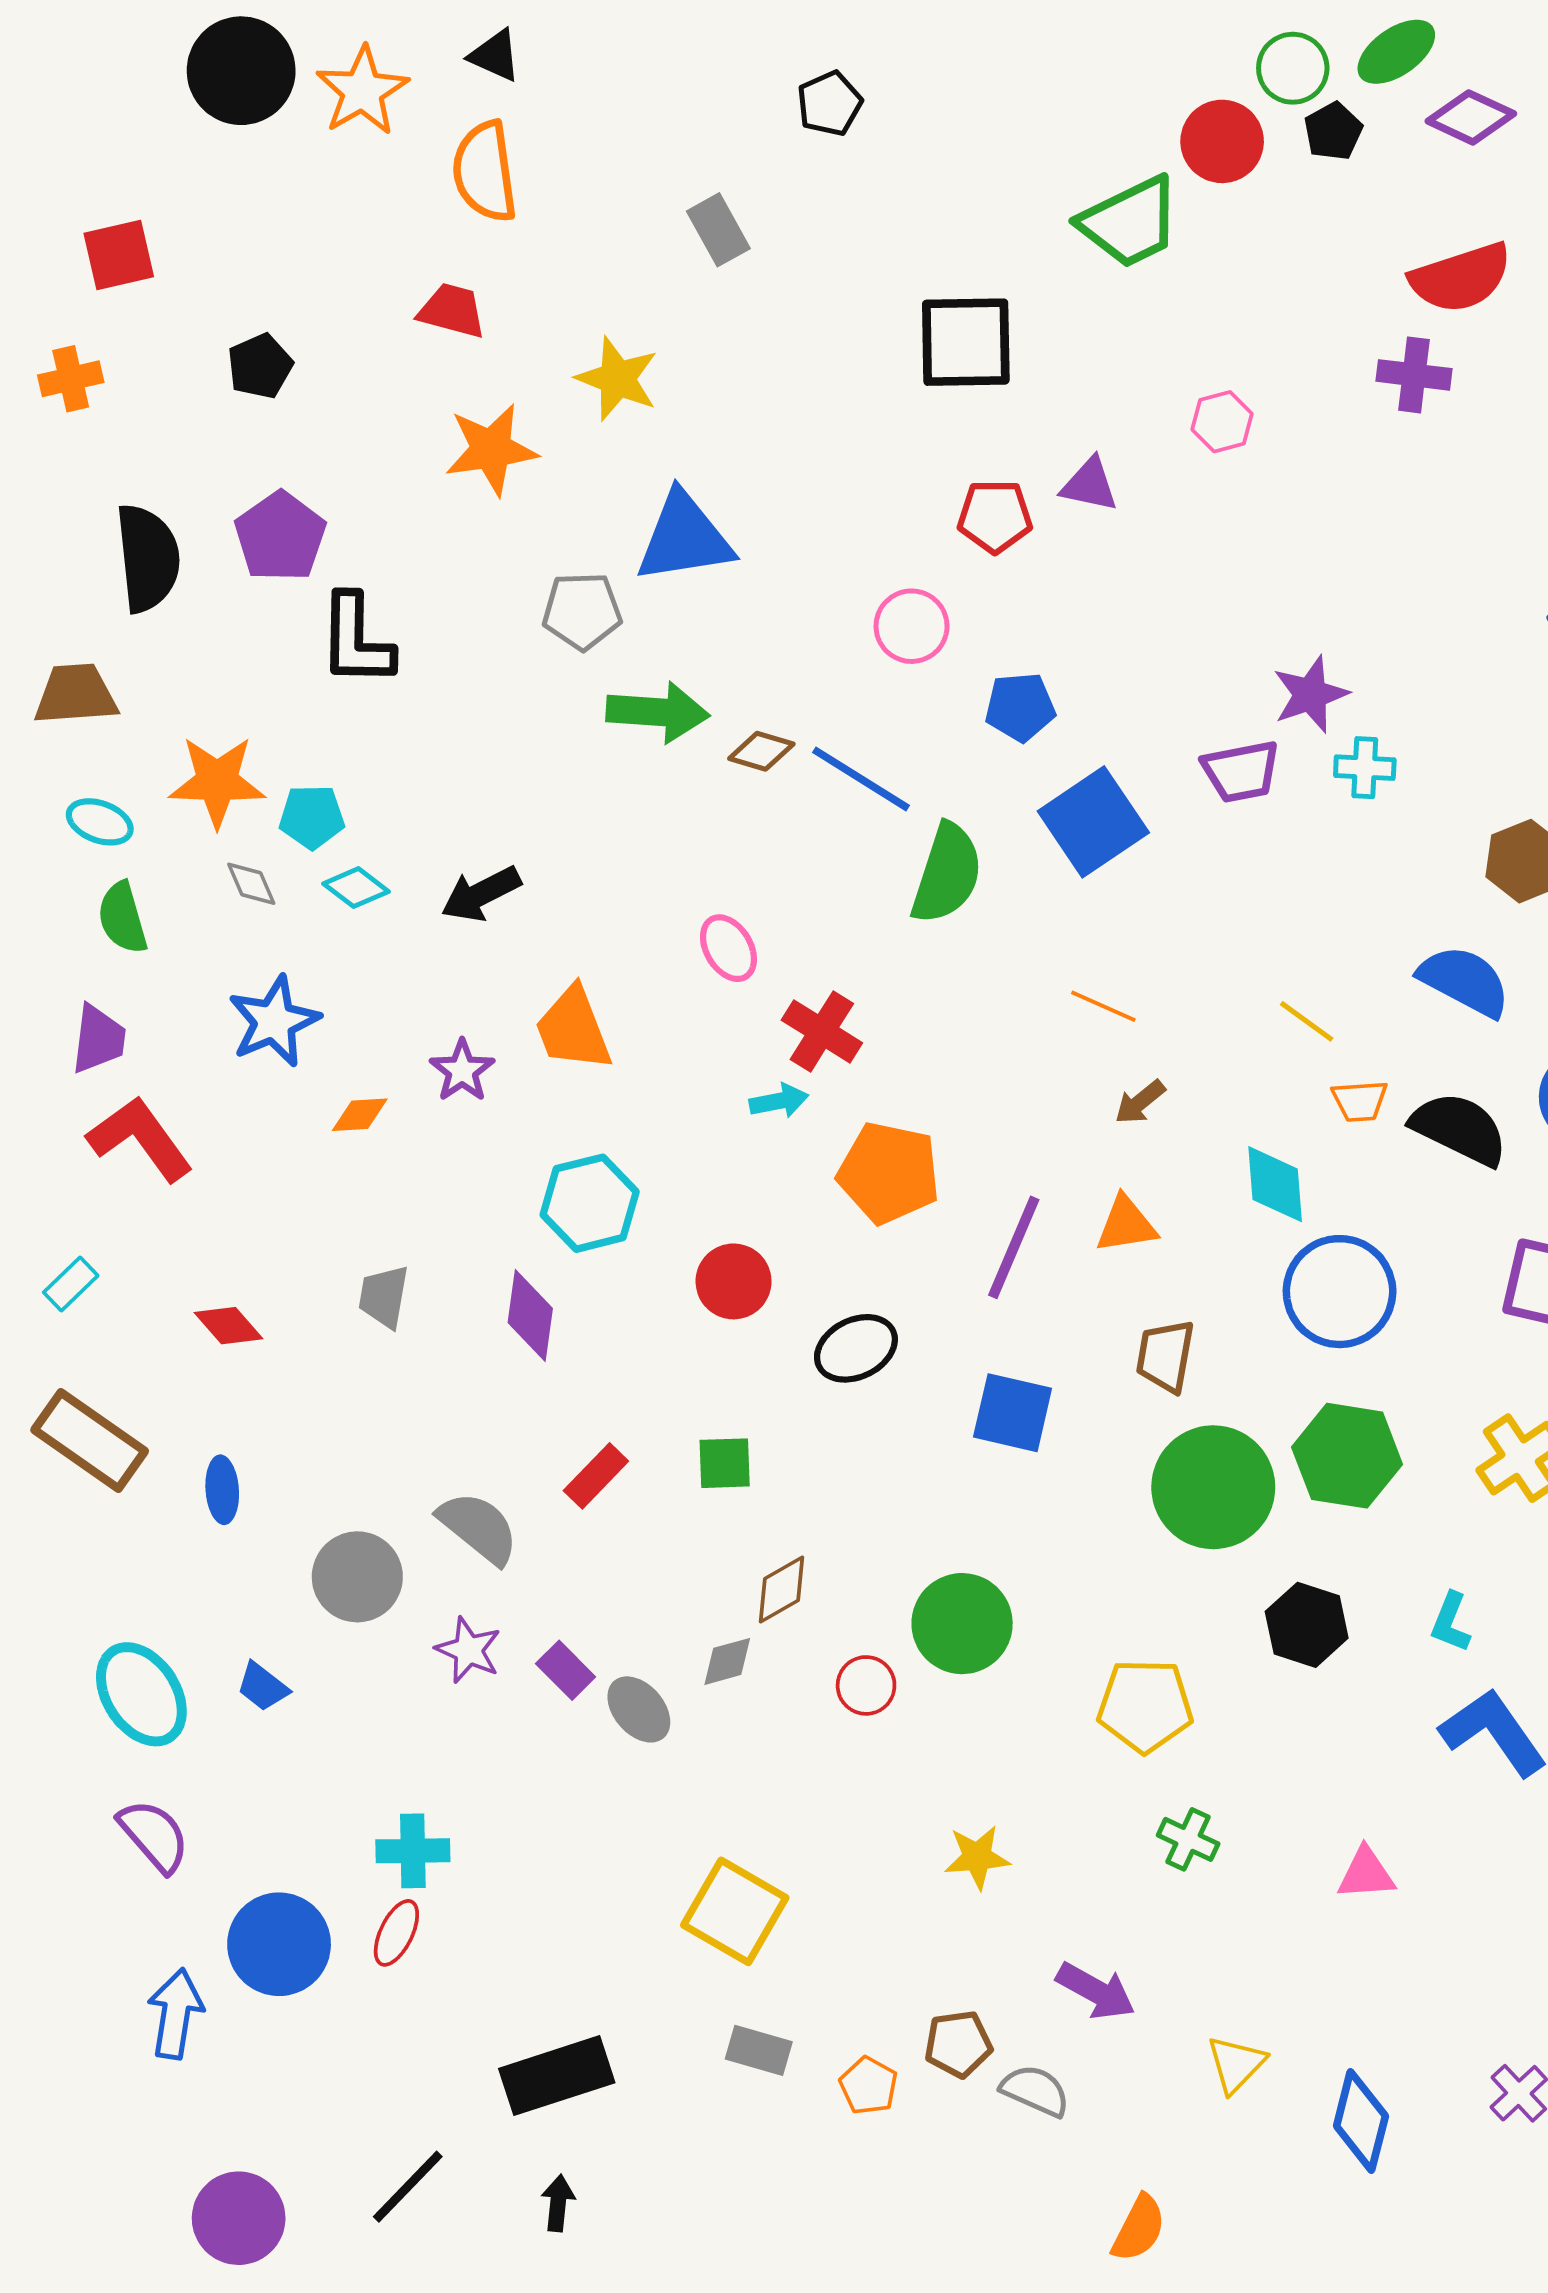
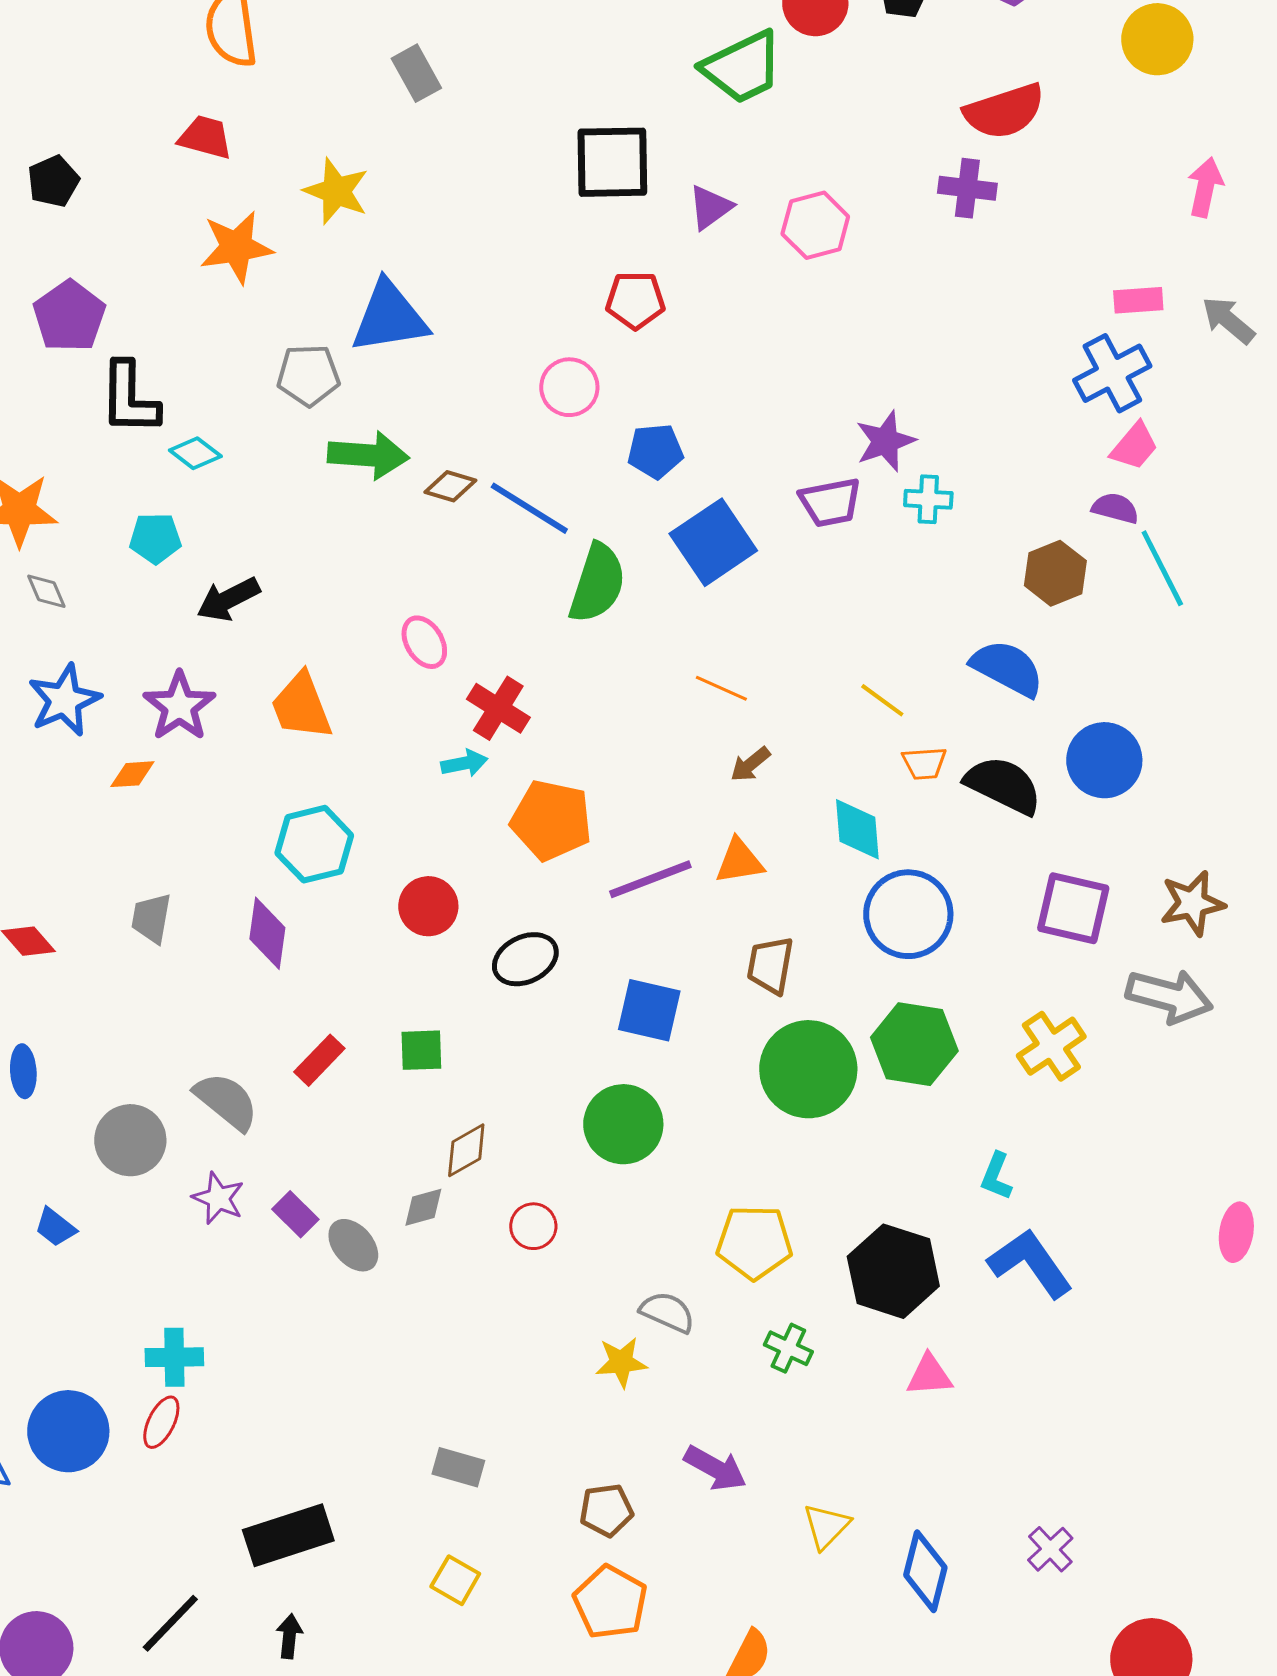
pink hexagon: (1222, 422) -> (815, 225), size x1.4
purple triangle: (1090, 485) -> (710, 207), moved, turned -48
cyan pentagon: (312, 817) -> (155, 538), moved
cyan diamond: (356, 888) -> (195, 453), moved
purple star: (462, 1071) -> (179, 706), moved, size x1.4
purple line: (1014, 1247) -> (650, 879), turned 46
green circle: (962, 1624) -> (623, 1124), moved
black hexagon: (1307, 1625) -> (893, 1271), moved, size x1.4
yellow square: (735, 1911) -> (455, 1580), moved, size x0.6
gray rectangle: (759, 2050) -> (458, 1467), moved
orange pentagon: (869, 2086) -> (610, 1602), moved, size x1.6
gray semicircle: (1035, 2091) -> (667, 1312), moved

